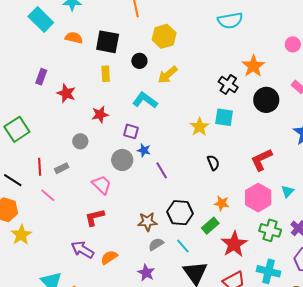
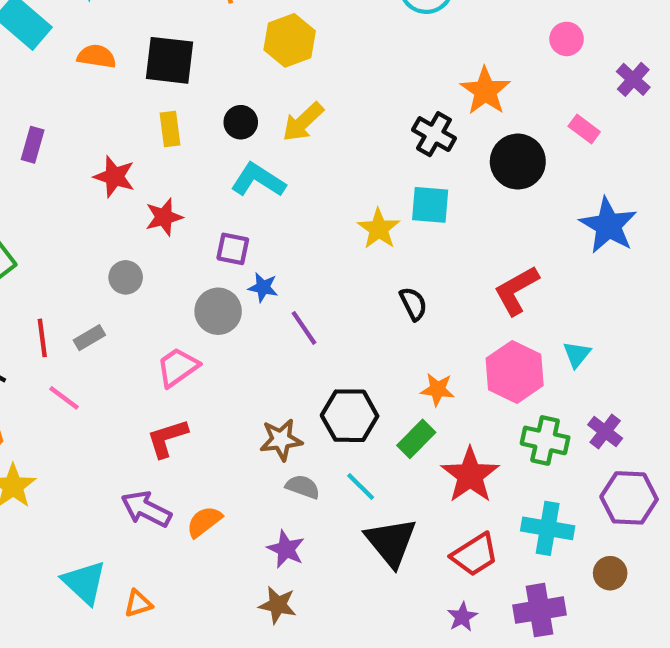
black circle: (139, 61) -> (241, 122), moved
red star: (66, 93) -> (114, 177), moved
pink trapezoid: (102, 185) -> (178, 367), turned -75
gray semicircle: (156, 244) -> (303, 487), turned 56

